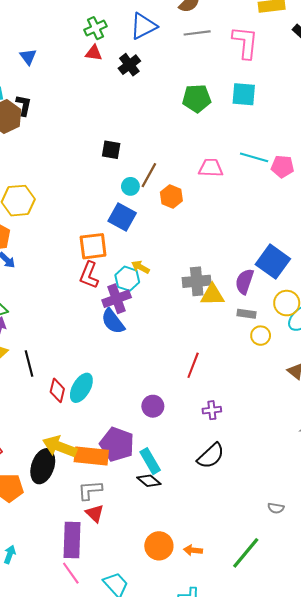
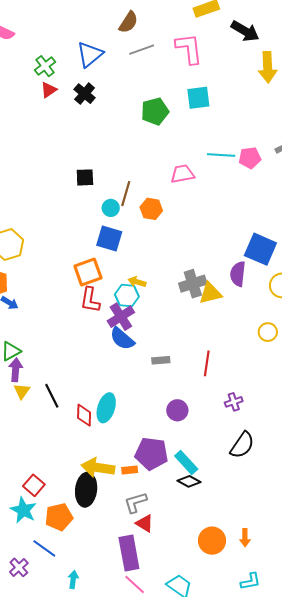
red triangle: (94, 53) -> (49, 90), turned -30
gray rectangle: (246, 314) -> (161, 360), moved
yellow circle: (261, 336) -> (268, 332), moved
orange rectangle: (91, 456) -> (130, 470), size x0.5
orange arrow: (193, 550) -> (245, 538), turned -84

